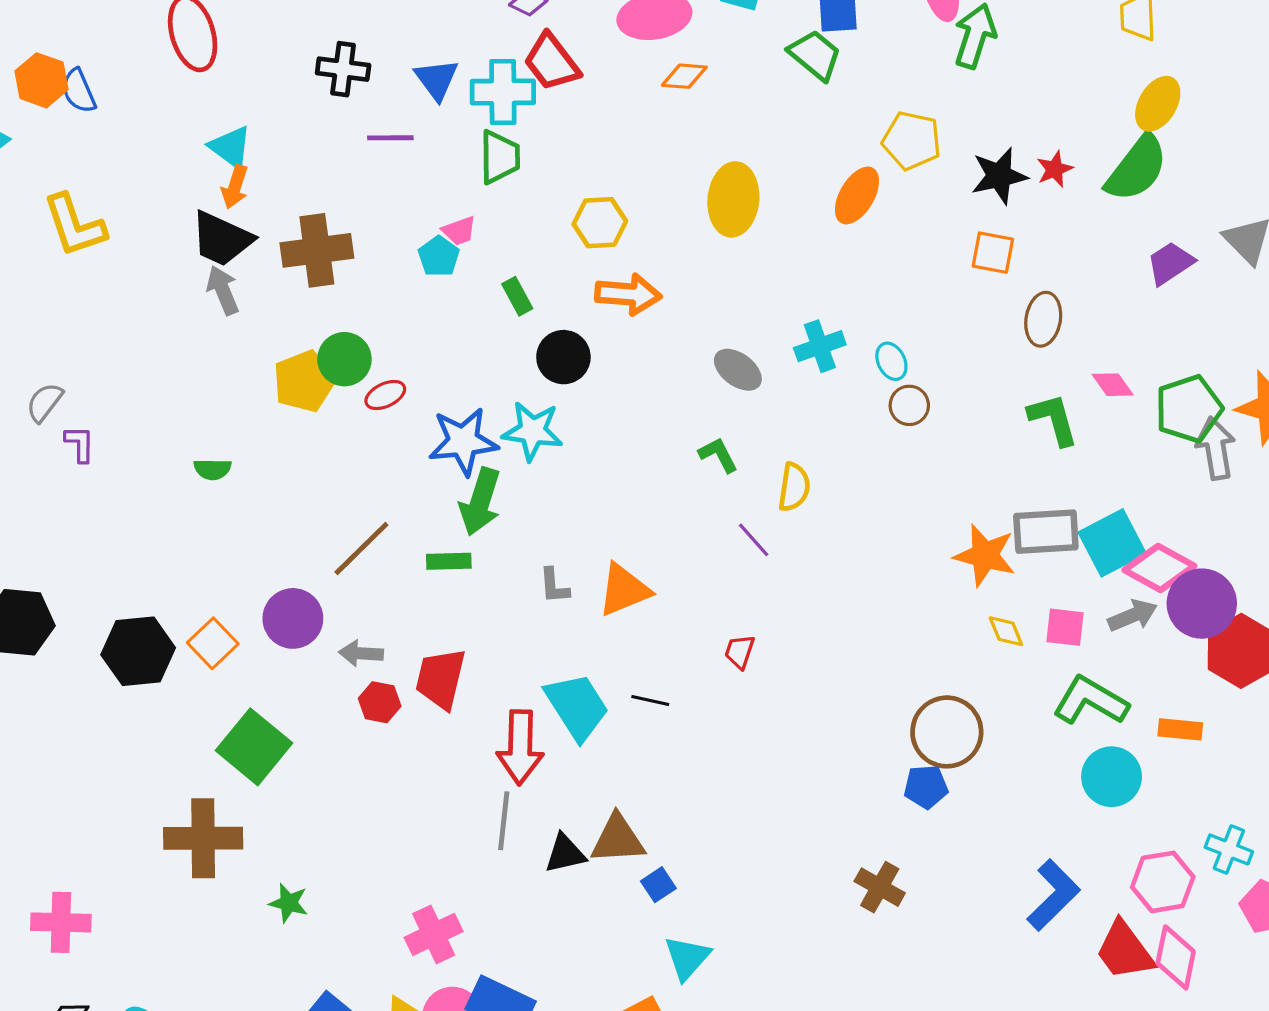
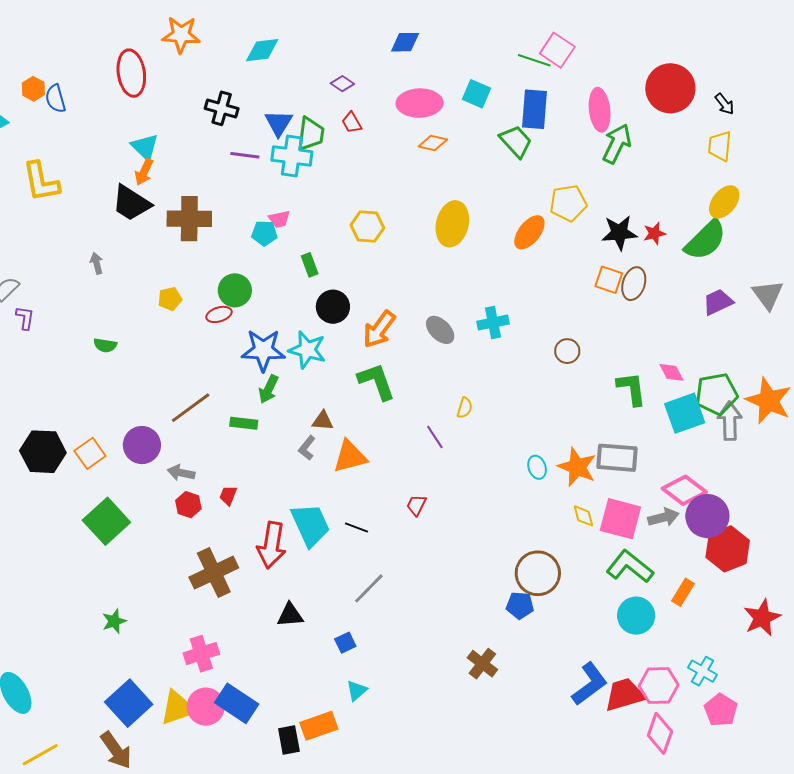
red trapezoid: (552, 62) -> (352, 123), size x0.6
orange hexagon: (42, 80) -> (33, 89), size x0.7
cyan cross: (503, 92) -> (292, 156), moved
yellow pentagon: (912, 141) -> (568, 203), turned -30
green trapezoid: (500, 157) -> (311, 134), moved
cyan pentagon: (439, 256) -> (264, 233), turned 30
gray arrow: (223, 290) -> (97, 263), moved, size x0.7
orange arrow: (628, 294) -> (379, 329), moved, turned 114
brown ellipse: (1043, 319) -> (634, 284), moved
green circle: (344, 359) -> (235, 290), moved
cyan ellipse: (891, 361) -> (537, 467), moved
yellow pentagon: (304, 381) -> (170, 299), size x0.6
brown circle: (909, 405) -> (567, 351), moved
green L-shape: (718, 455) -> (376, 381), moved, size x1.6
yellow semicircle: (794, 487) -> (465, 408), size x0.7
green arrow: (480, 502) -> (269, 389), size x0.7
cyan square: (1112, 543) -> (685, 413), moved
gray L-shape: (554, 586) -> (307, 448), turned 35
pink square: (1065, 627) -> (620, 519), size x1.6
red trapezoid: (441, 679) -> (228, 495), size x0.5
orange rectangle: (1180, 729) -> (683, 592), turned -72
gray line: (504, 821) -> (369, 588), moved, turned 30
brown cross: (203, 838) -> (214, 573), moved, turned -33
brown triangle: (618, 839) -> (323, 421), moved, size x0.6
green star: (289, 903) -> (114, 621), turned 30
red trapezoid: (1125, 951) -> (625, 695), moved, turned 102
cyan triangle: (687, 958) -> (357, 691), size x0.7

